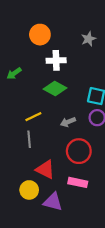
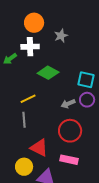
gray star: (89, 39) -> (61, 36), moved
white cross: (56, 60) -> (30, 47), moved
gray arrow: (68, 122) -> (68, 104), moved

